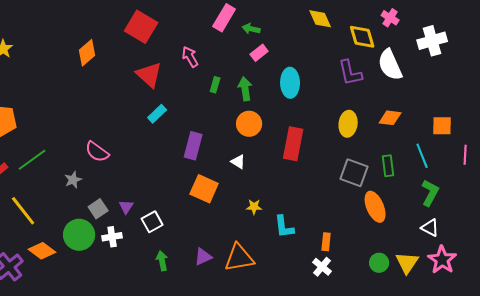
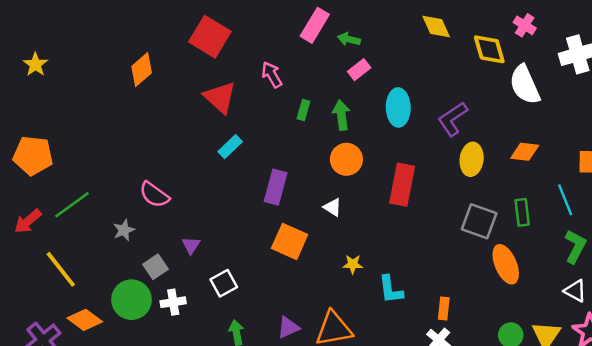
purple L-shape: (350, 73) -> (453, 119), moved, turned 68
purple triangle: (126, 207) -> (191, 245), moved

